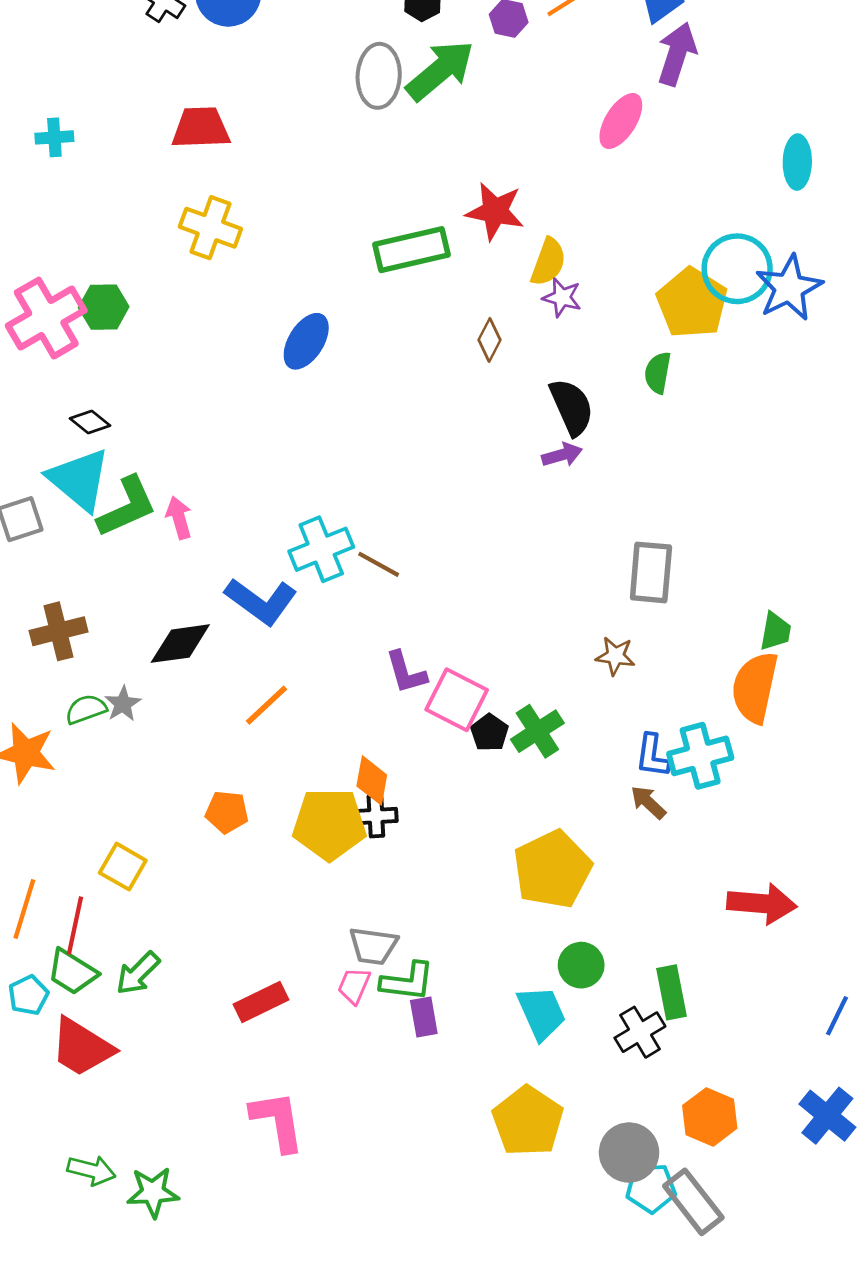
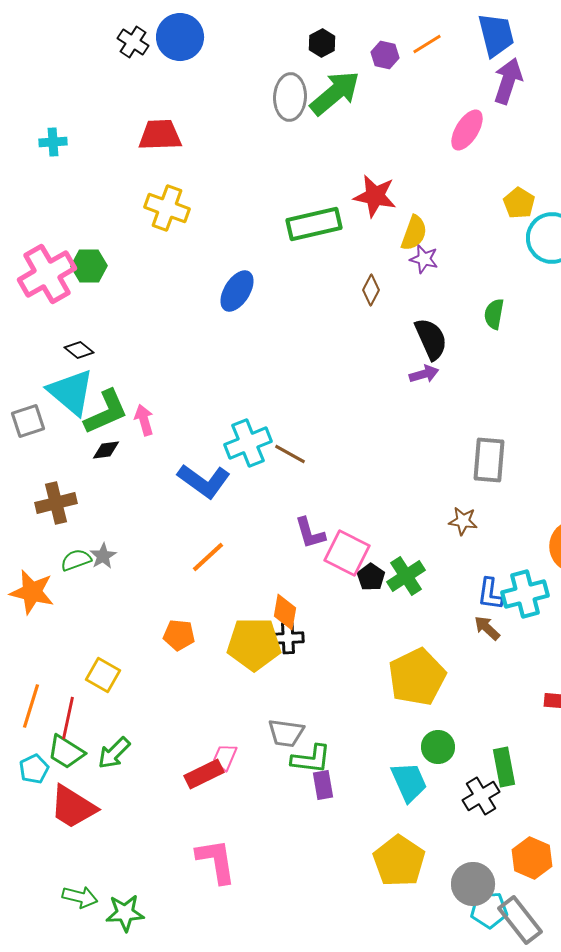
yellow pentagon: (692, 303) -> (519, 203), moved, size x0.6
black diamond: (180, 644) -> (106, 450), moved, size x0.6
pink trapezoid: (354, 986) -> (225, 757), moved

